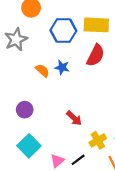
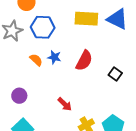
blue hexagon: (63, 30) -> (43, 27), moved
red semicircle: (96, 55) -> (84, 61), moved

